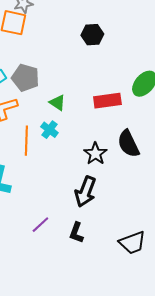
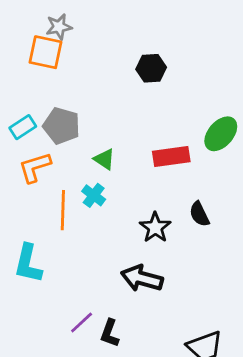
black semicircle: (128, 144) -> (199, 214), size x0.7
black arrow: (85, 192) -> (142, 278), turned 84
black L-shape: (76, 233) -> (110, 333), moved

